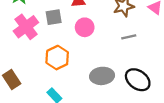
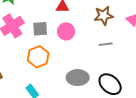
gray square: (54, 17) -> (40, 29), moved

